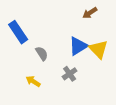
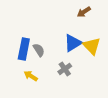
blue rectangle: (18, 32) -> (24, 49), moved, turned 45

